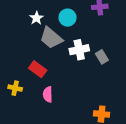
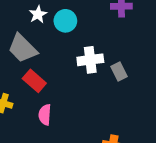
cyan circle: (68, 18) -> (65, 21), moved
gray trapezoid: (51, 38) -> (22, 48), moved

